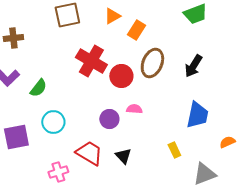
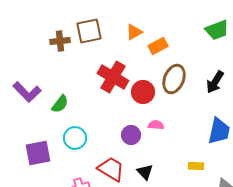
orange rectangle: (136, 30) -> (158, 46), turned 30
brown cross: (13, 38) -> (60, 41), moved
yellow rectangle: (174, 150) -> (196, 166), turned -63

